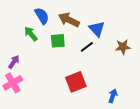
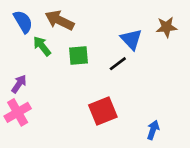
blue semicircle: (42, 16) -> (23, 22), moved
brown arrow: (69, 20) -> (60, 20), moved
brown star: (123, 47) -> (167, 27), moved

